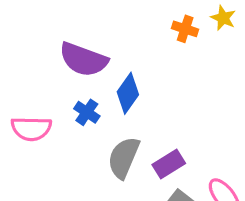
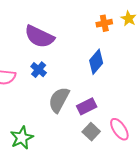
orange cross: (185, 29) -> (104, 23), turned -35
blue diamond: (128, 93) -> (96, 62), moved

